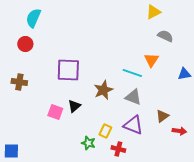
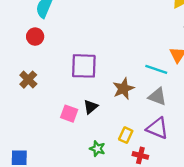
brown cross: (19, 82) -> (28, 80), turned 35
green star: (88, 143) -> (97, 149), moved

